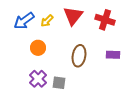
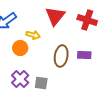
yellow arrow: (47, 21) -> (33, 35), moved, turned -120
purple rectangle: (113, 55) -> (84, 55), moved

